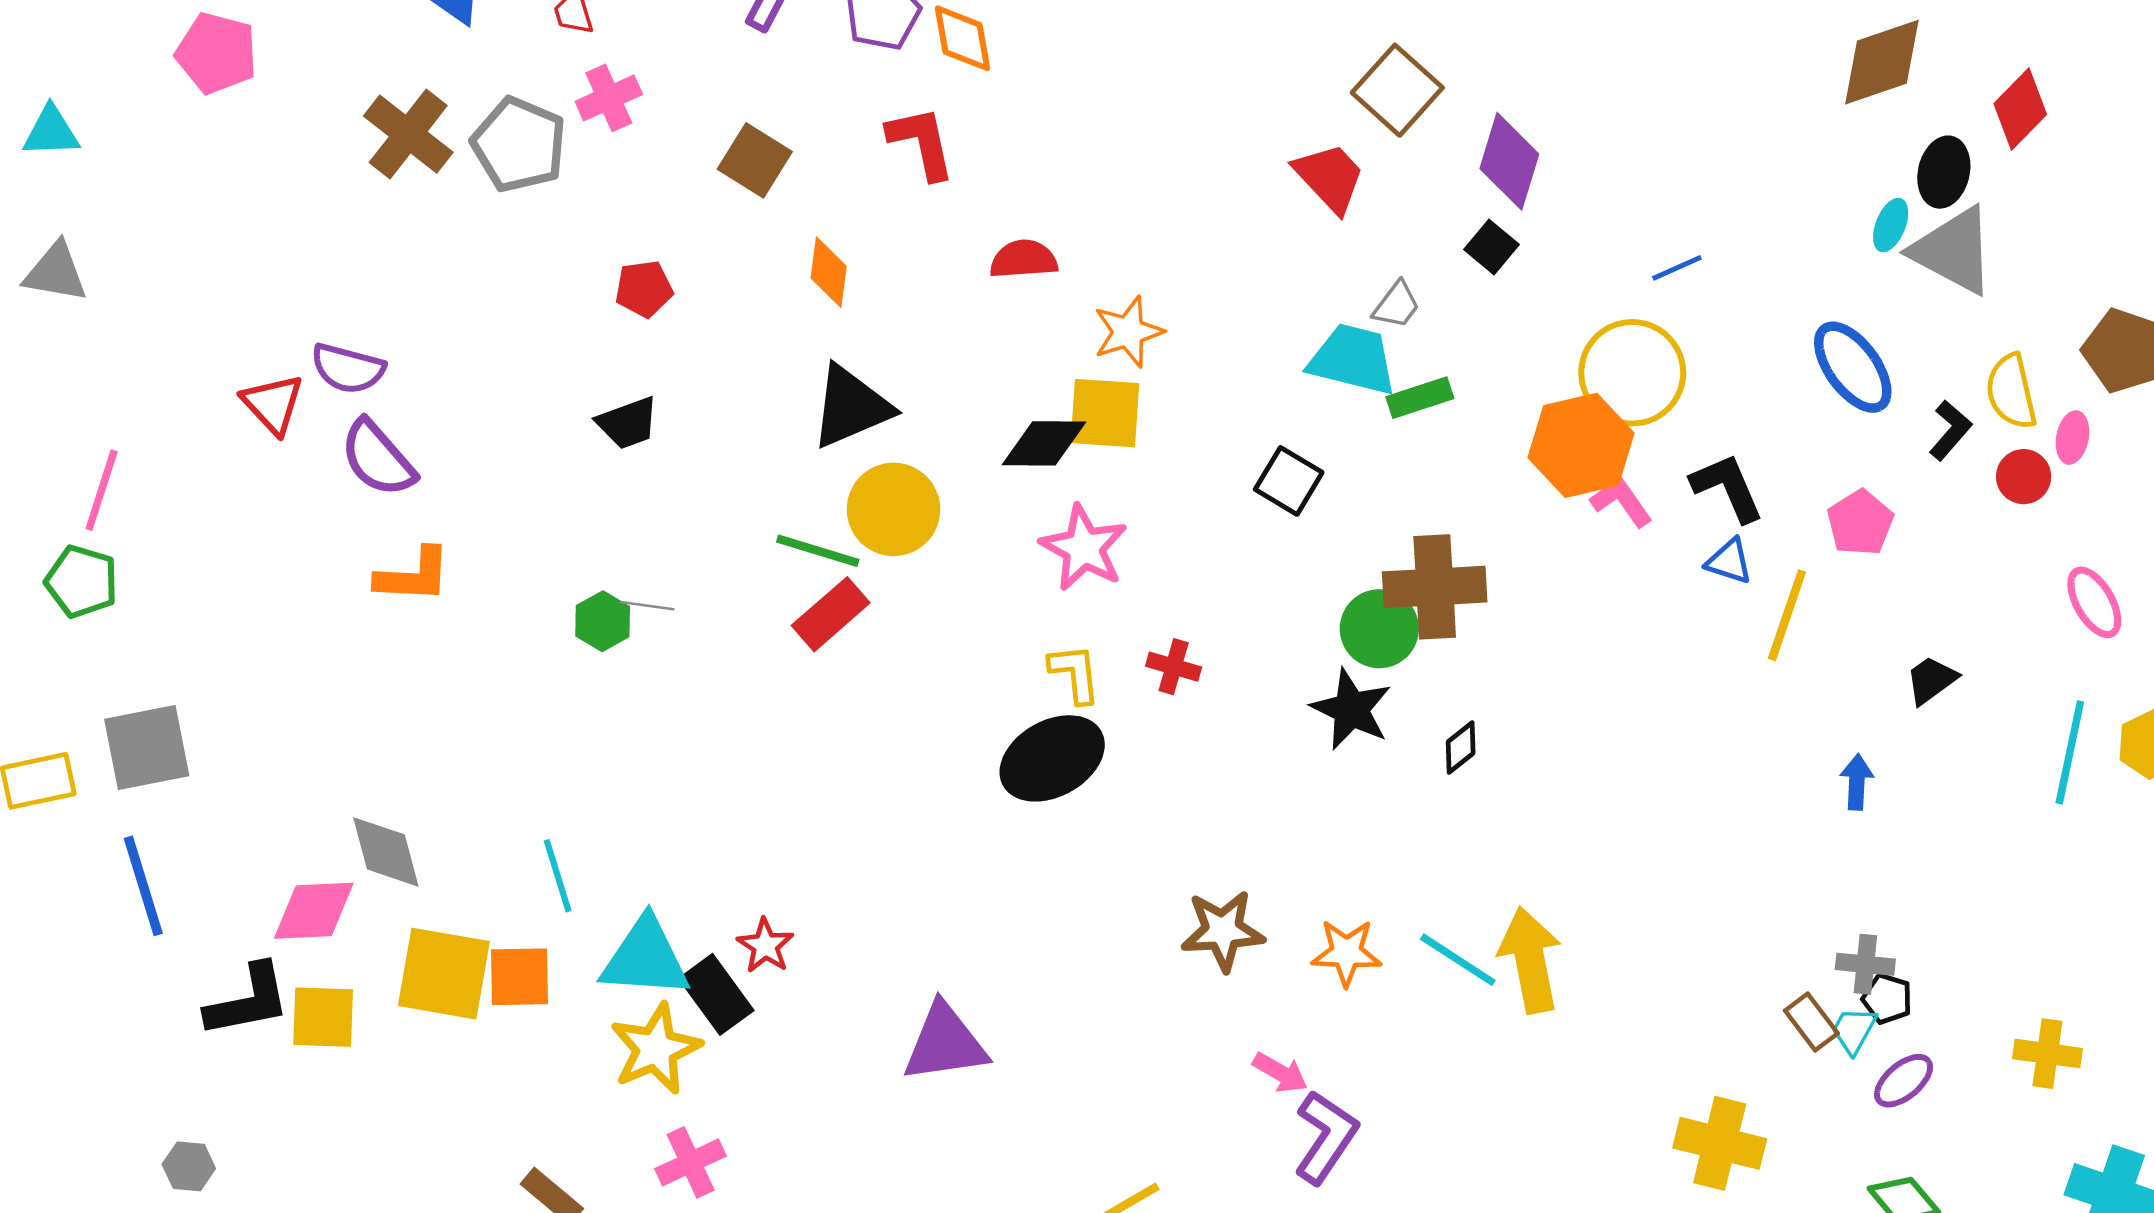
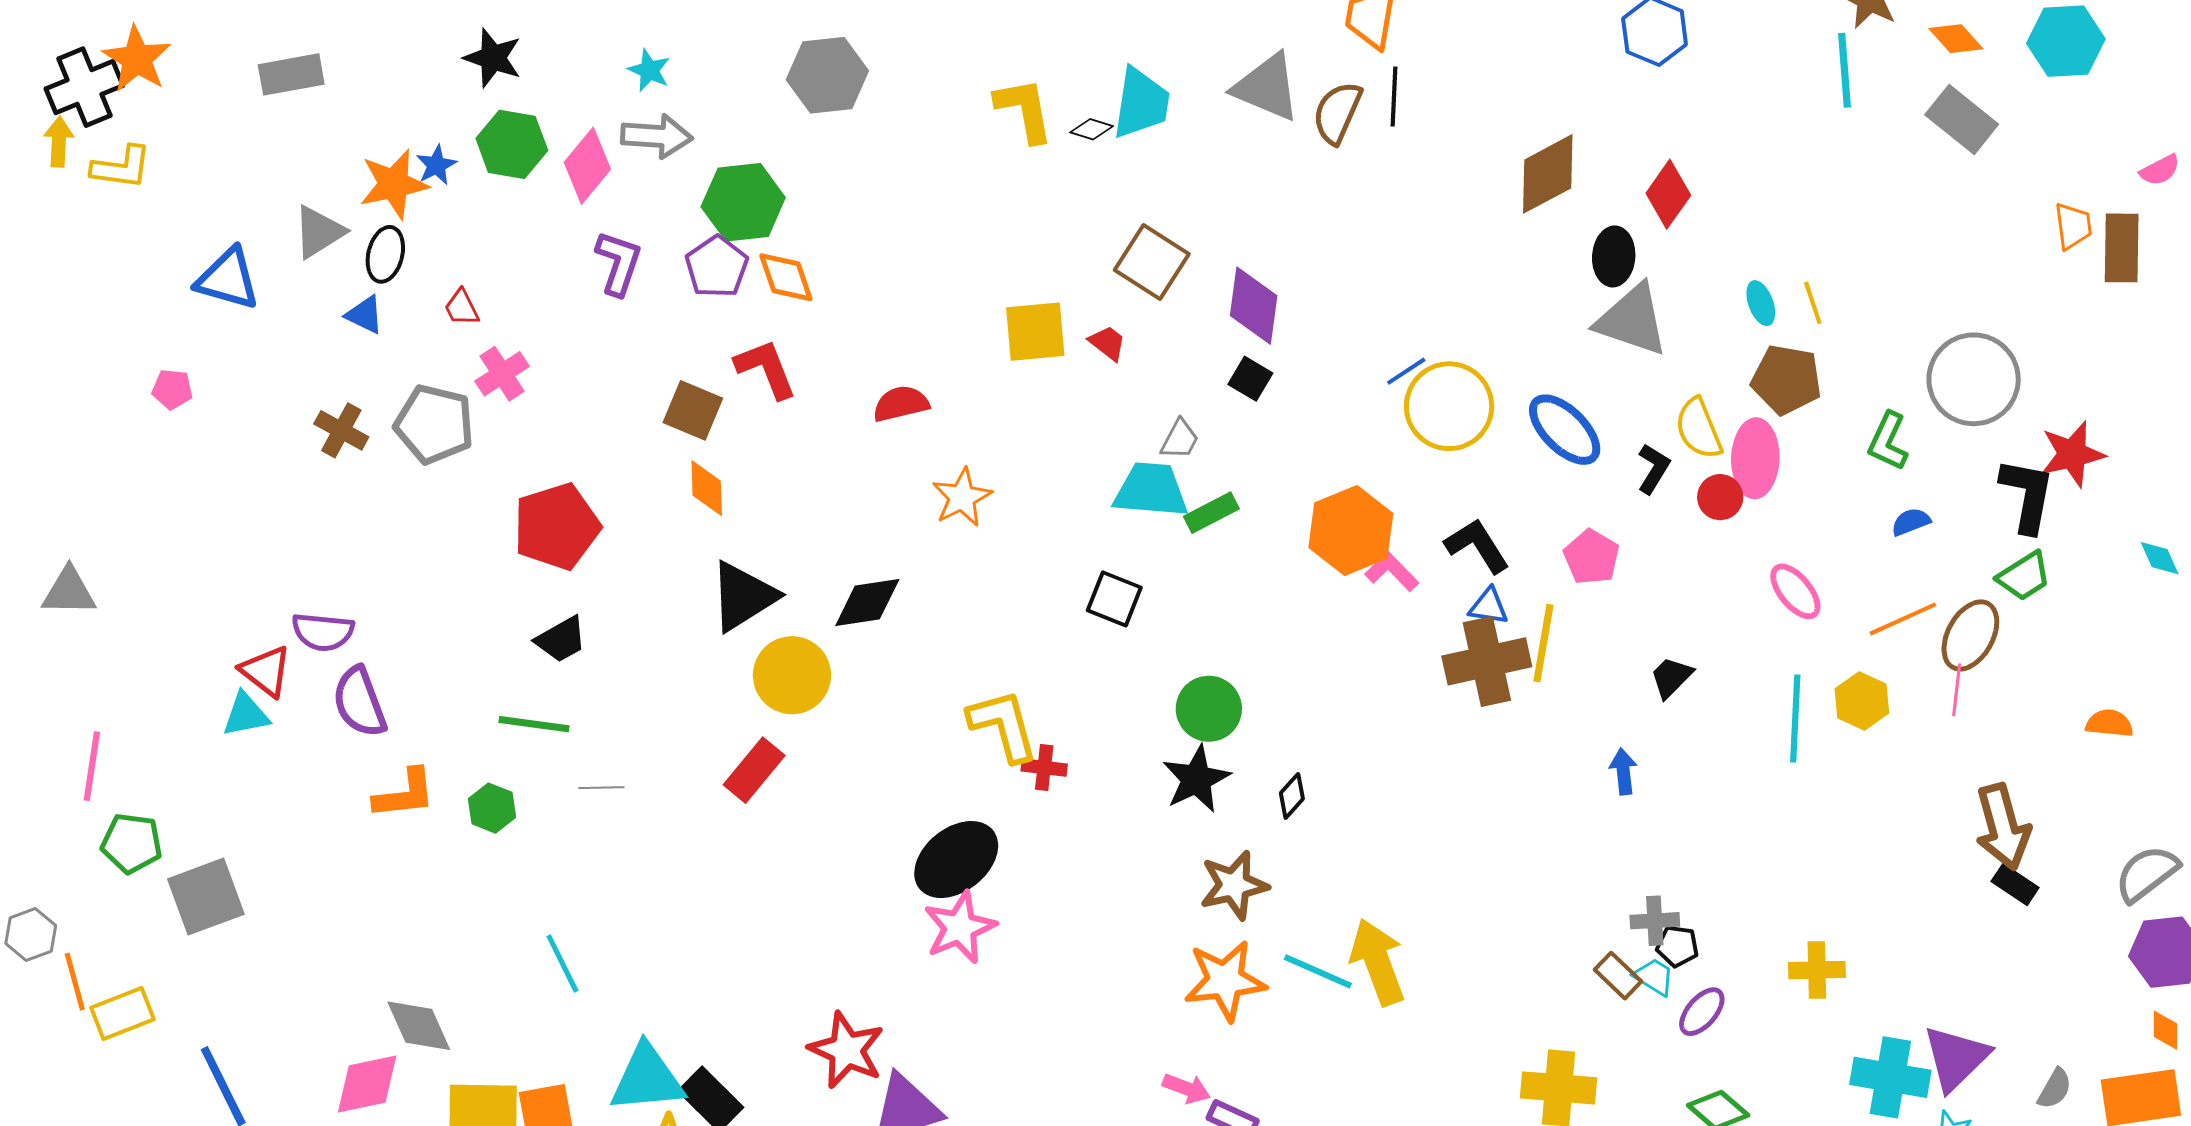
pink pentagon: (217, 53) -> (172, 389), size x0.6
cyan triangle: (51, 132) -> (246, 715), moved
brown cross: (408, 134) -> (341, 430), size x0.7
brown square: (755, 160) -> (693, 410), moved
red trapezoid: (1330, 177) -> (1108, 343), size x0.6
cyan ellipse: (1891, 225) -> (1761, 303), moved, turned -33
red semicircle: (1024, 259) -> (901, 404), moved
red pentagon: (644, 289) -> (557, 527), size x1.8
yellow circle: (1632, 373) -> (1449, 406), moved
yellow square: (1105, 413) -> (1035, 332), moved
pink ellipse: (2072, 437) -> (1755, 458), size x1.8
black diamond: (1044, 443) -> (867, 602), moved
purple semicircle: (378, 458) -> (359, 702), turned 30
pink line: (102, 490) -> (92, 766), moved
pink star: (1084, 548) -> (960, 927), moved, turned 30
green line: (818, 551) -> (534, 724), moved
brown cross: (1435, 587) -> (1487, 661), moved
green hexagon: (603, 621) -> (492, 808), moved
yellow L-shape: (1075, 673) -> (1003, 725), moved, size x1.5
black star: (1351, 709) -> (1196, 779), turned 30
gray square: (147, 748) -> (206, 897), moved
cyan line: (558, 876) -> (562, 963), moved
brown star: (1223, 931) -> (1234, 885), moved
red star: (765, 946) -> (846, 1050), moved, size x1.6
orange star: (1346, 953) -> (1225, 980), size x1.4
cyan trapezoid: (1854, 1030) -> (1654, 977), turned 102

